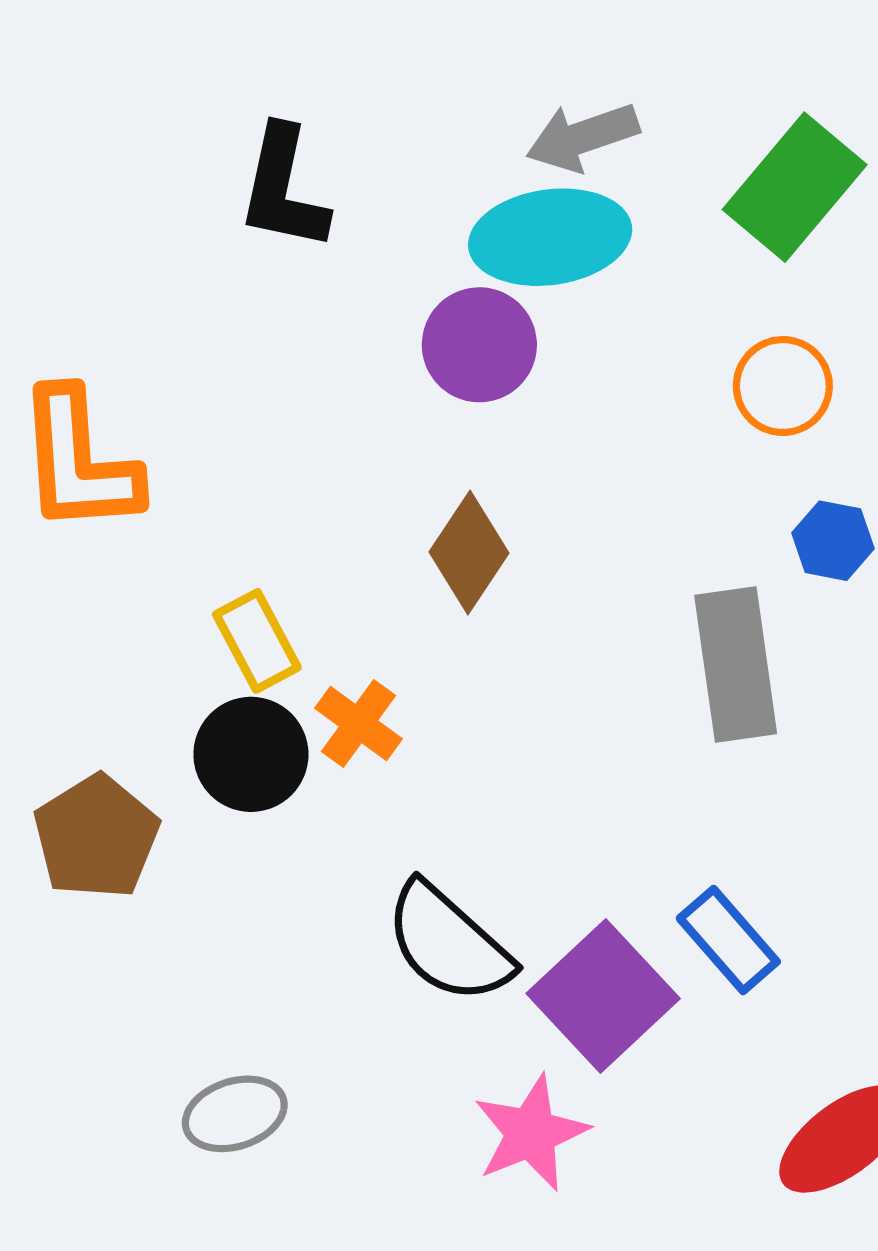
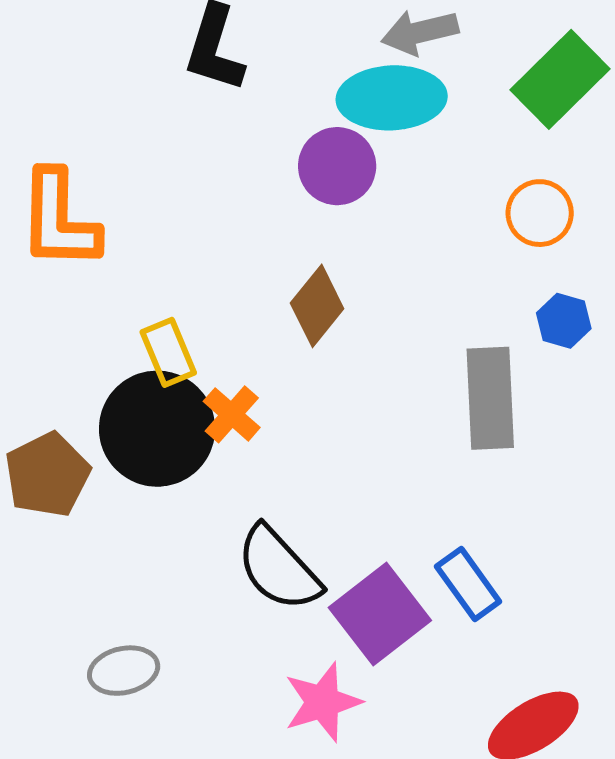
black circle: (251, 754) -> (157, 429), size x1.5

